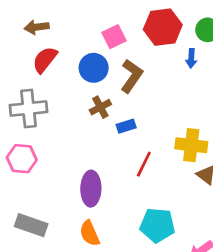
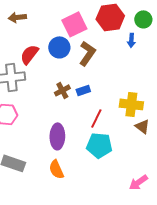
pink square: (114, 37) -> (74, 24), size x1.4
red semicircle: (45, 60) -> (29, 54), moved
brown cross: (100, 107) -> (62, 90), moved
cyan pentagon: (157, 225) -> (99, 145), moved

